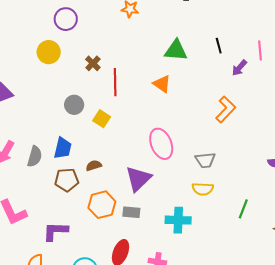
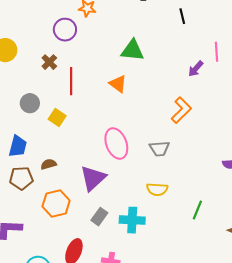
purple circle: (66, 19) -> (65, 30), moved
black line: (219, 46) -> (182, 16), moved
gray trapezoid: (205, 160) -> (159, 149), moved
gray rectangle: (131, 212) -> (99, 217), moved, turned -60

